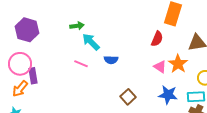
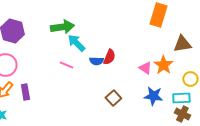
green arrow: (77, 26) -> (62, 27), size x1.6
red semicircle: (157, 39) -> (109, 57), moved
purple rectangle: (33, 76) -> (25, 92), moved

